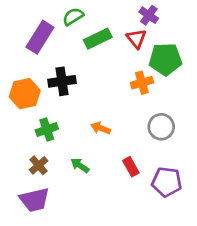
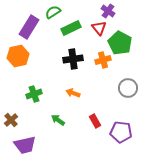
green pentagon: (165, 59) -> (120, 43), turned 30
black cross: (62, 81) -> (73, 59), moved
orange hexagon: (25, 94) -> (18, 56), moved
gray circle: (161, 127) -> (128, 88), moved
brown cross: (39, 165) -> (11, 120), moved

